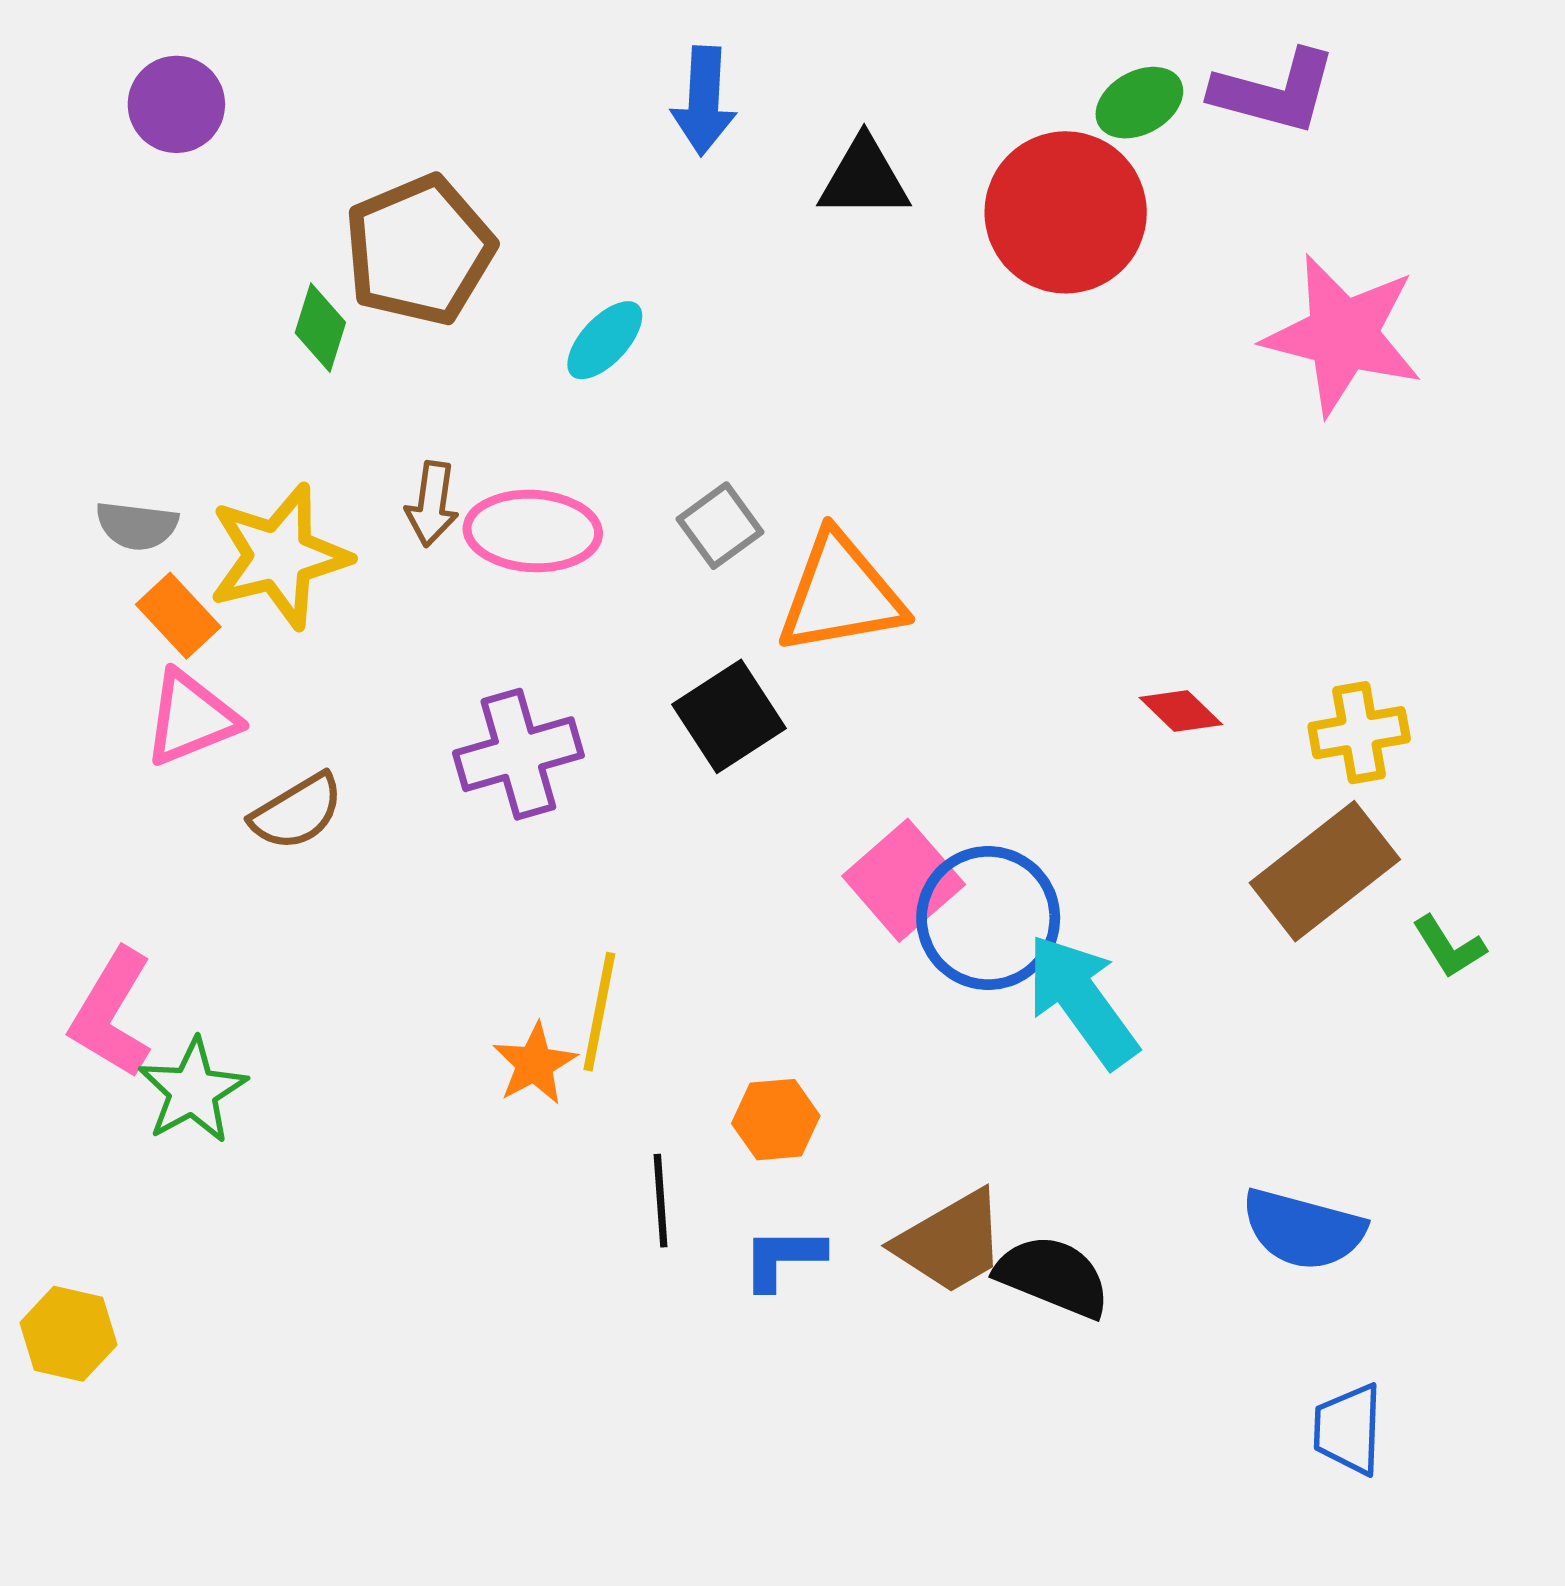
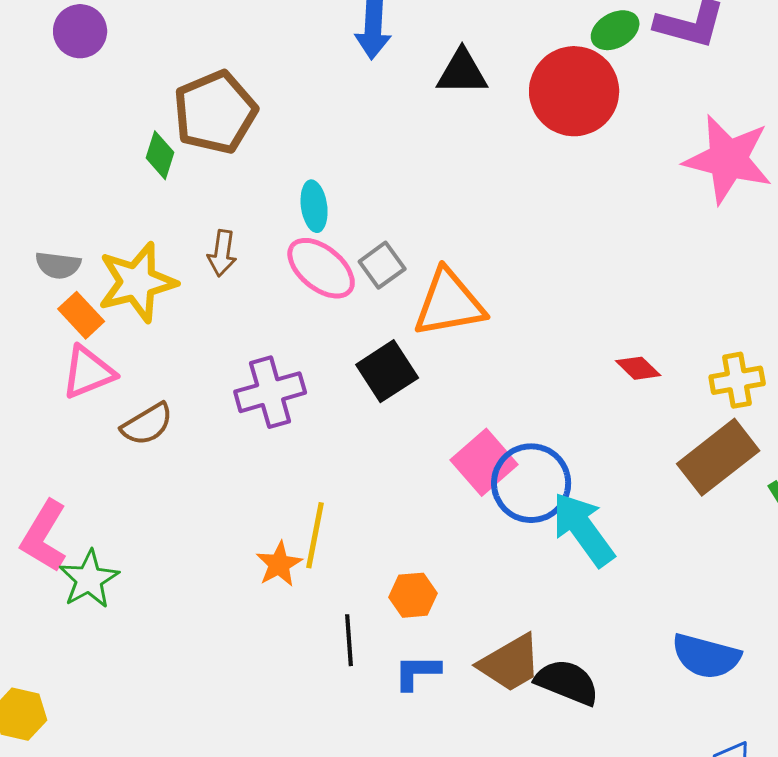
cyan ellipse: (605, 340) -> (314, 206), moved, turned -51
pink ellipse: (533, 531) -> (321, 268), moved, turned 36

